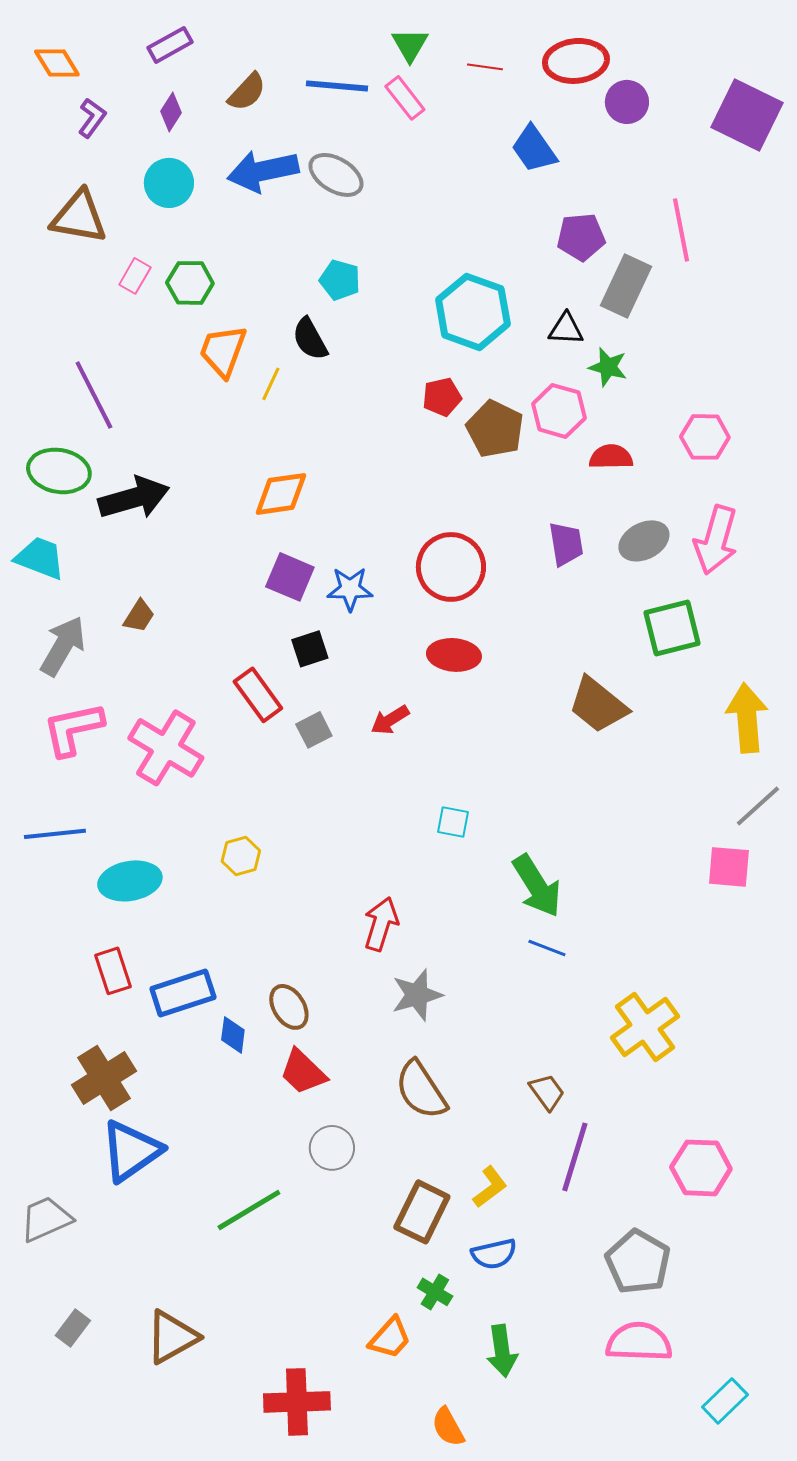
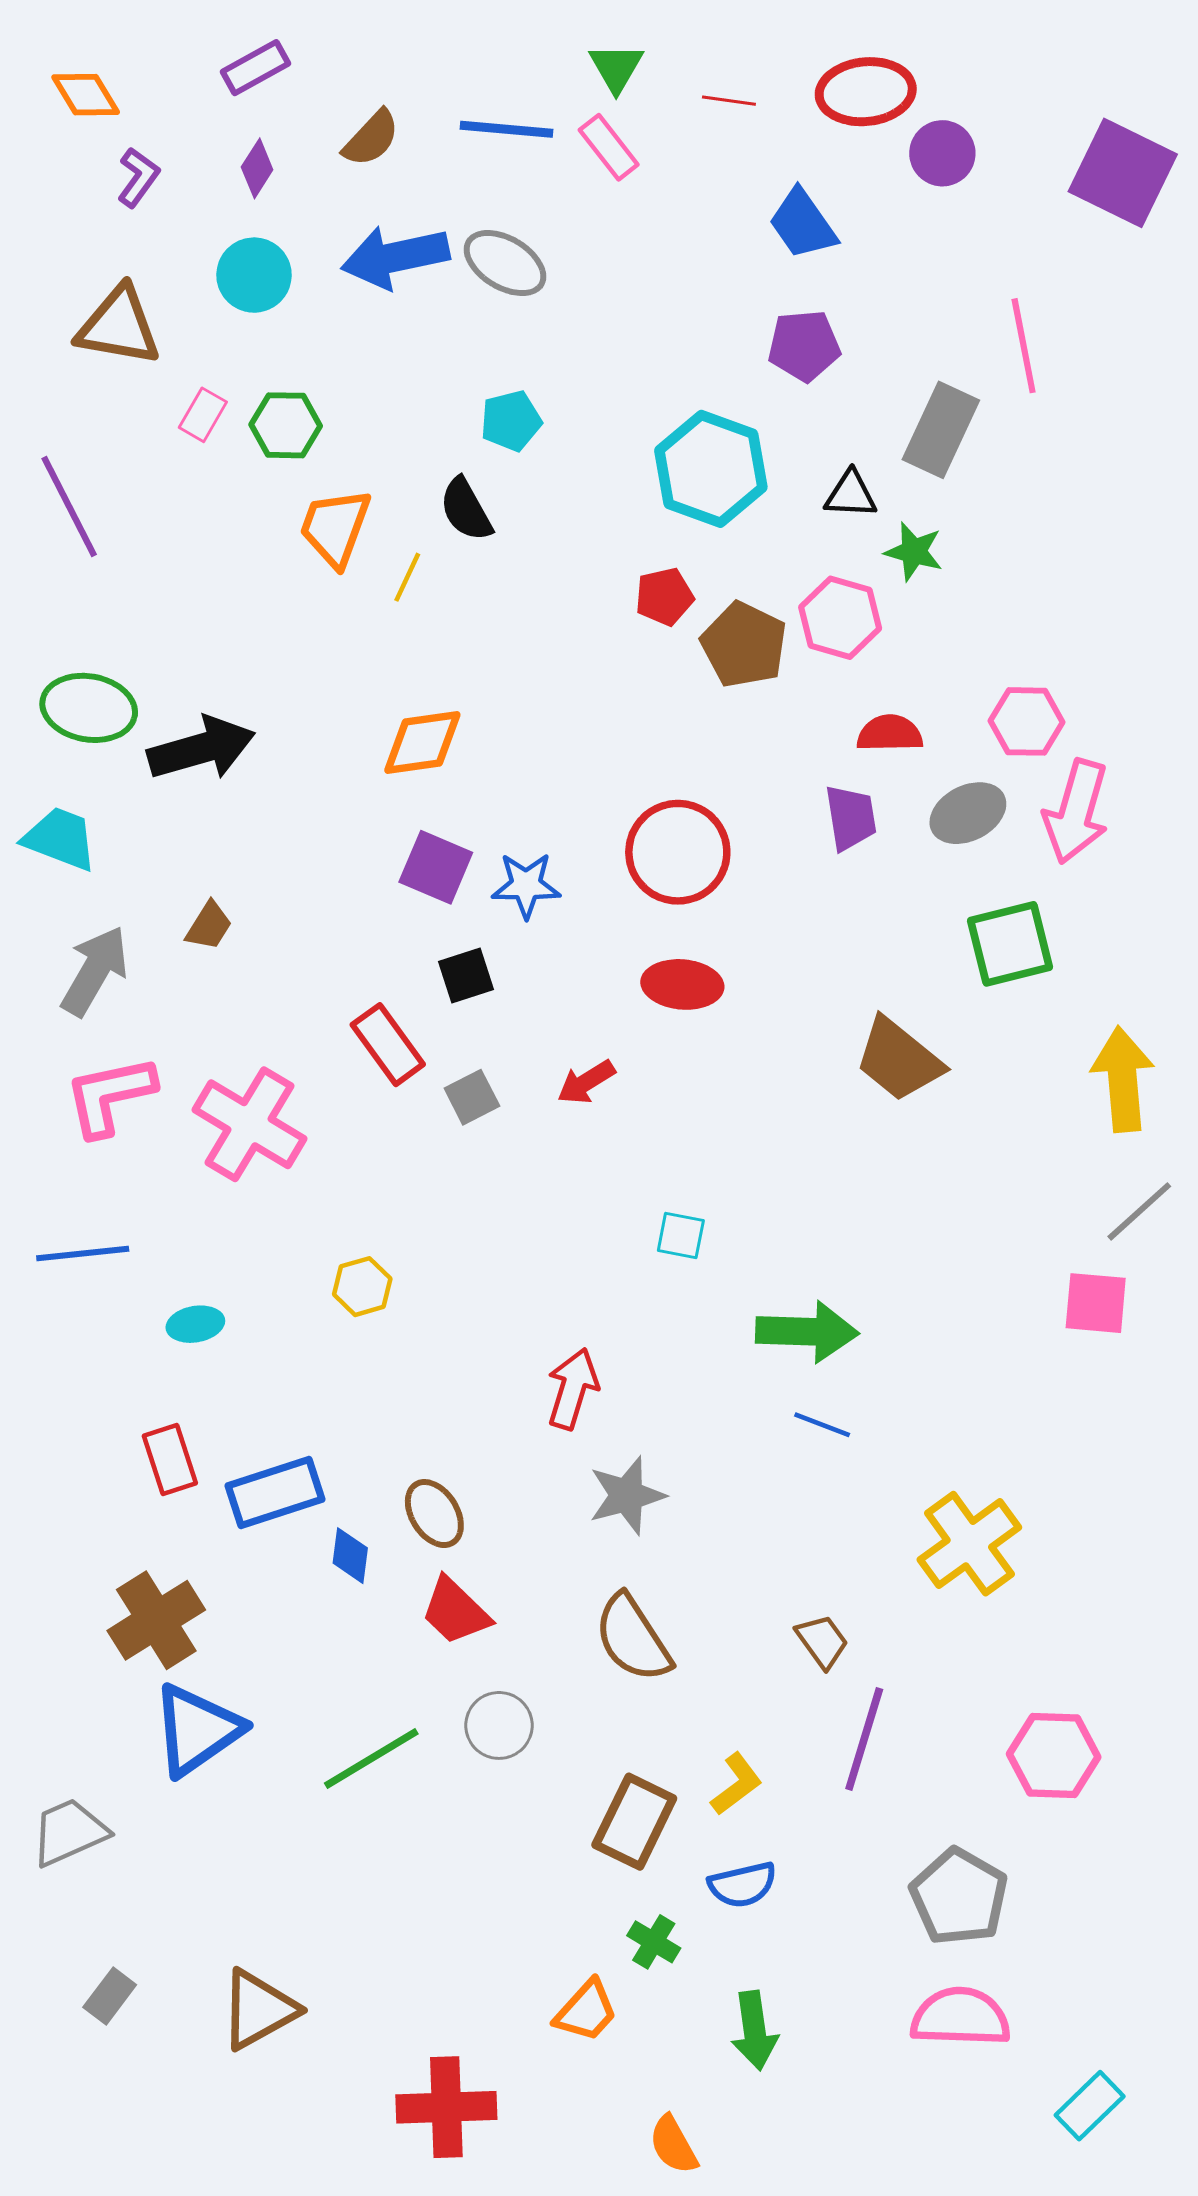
purple pentagon: (581, 237) -> (804, 346), moved
cyan pentagon: (340, 280) -> (511, 421), turned -30
purple line: (94, 395) -> (69, 507), moved
pink hexagon: (705, 437) -> (1027, 721), moved
red semicircle: (611, 457) -> (890, 733), moved
cyan ellipse: (130, 881) -> (195, 1324), size x0.6
green arrow: (537, 886) -> (807, 1332), turned -56
green line: (249, 1210) -> (371, 1759), moved

